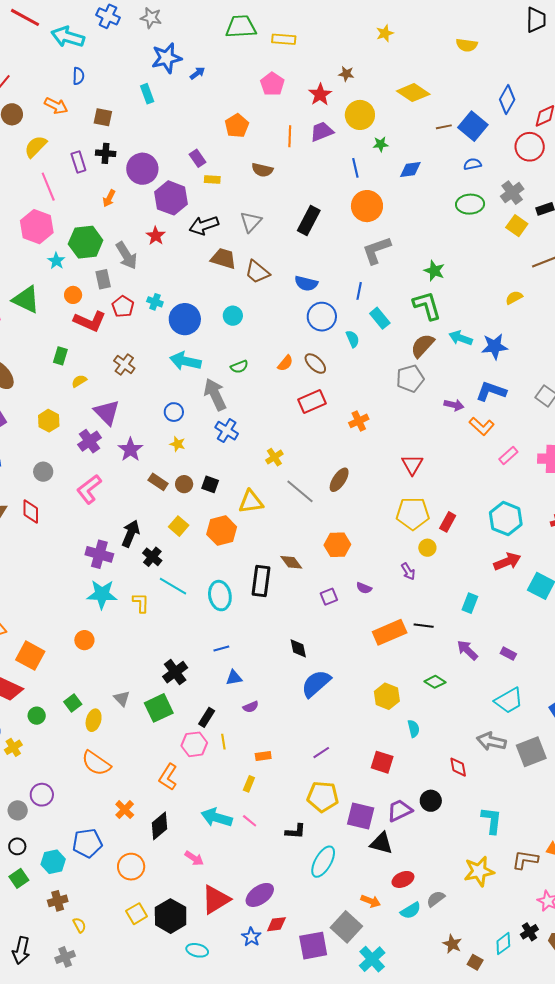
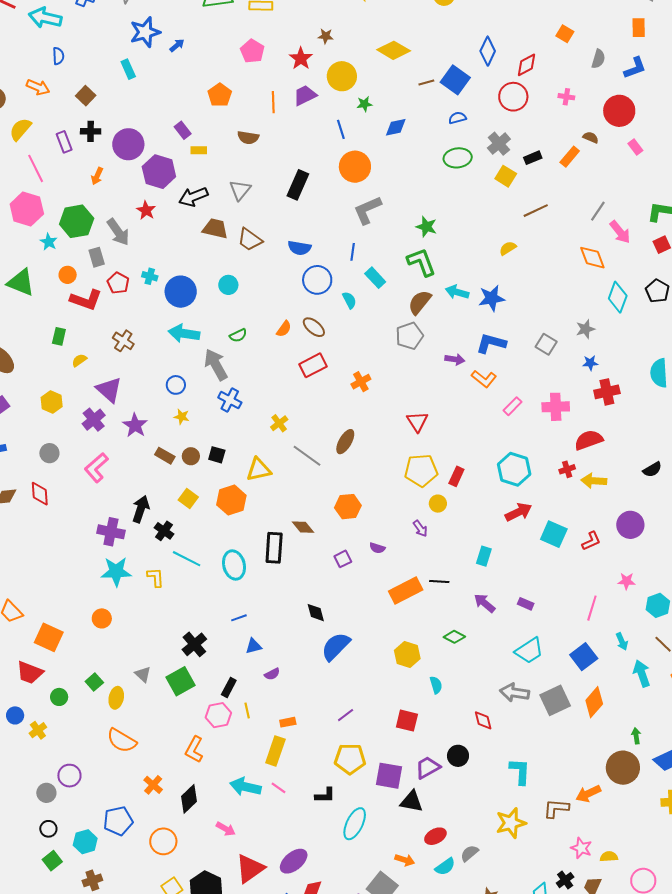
brown square: (103, 117) -> (86, 96), turned 36
yellow rectangle: (249, 784) -> (275, 751), size x1.8

